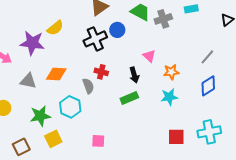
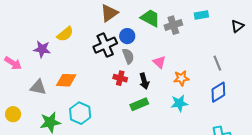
purple star: (32, 43) -> (42, 49), size x0.7
gray line: (207, 57) -> (217, 63), turned -63
red cross: (101, 72) -> (120, 78), moved
gray semicircle: (88, 86) -> (128, 56), moved

